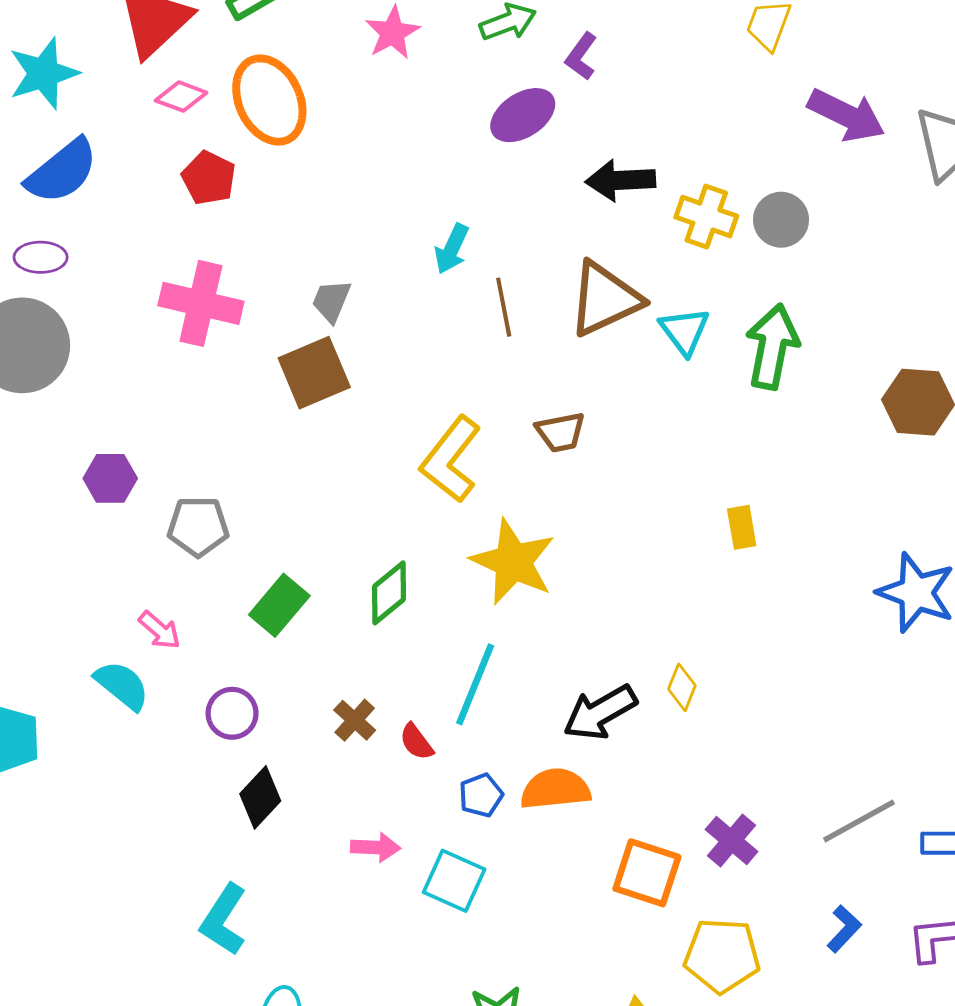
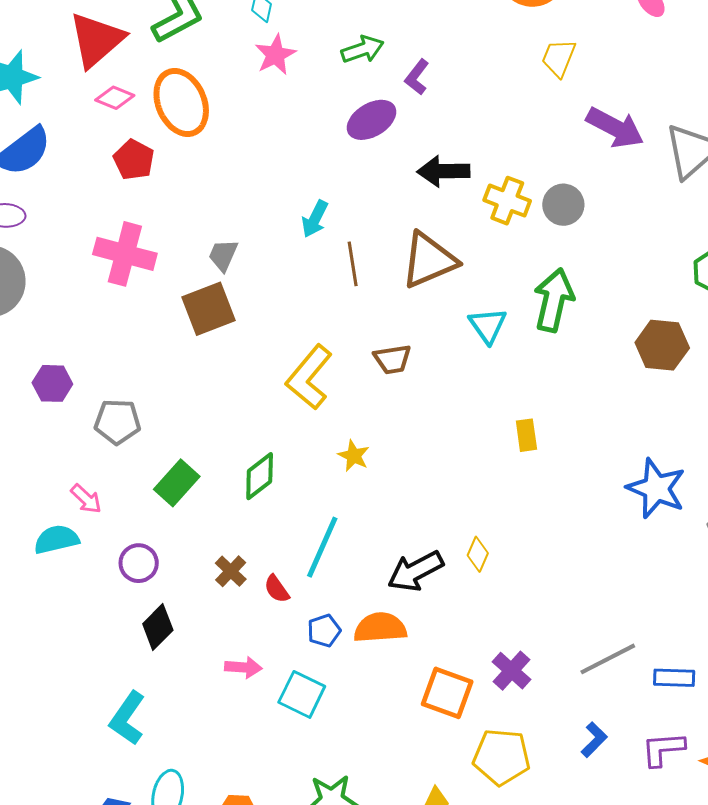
cyan triangle: (684, 331) -> (488, 326), moved
yellow star: (513, 562) -> (354, 456), size x0.5
cyan semicircle: (122, 685) -> (56, 539), turned -54

